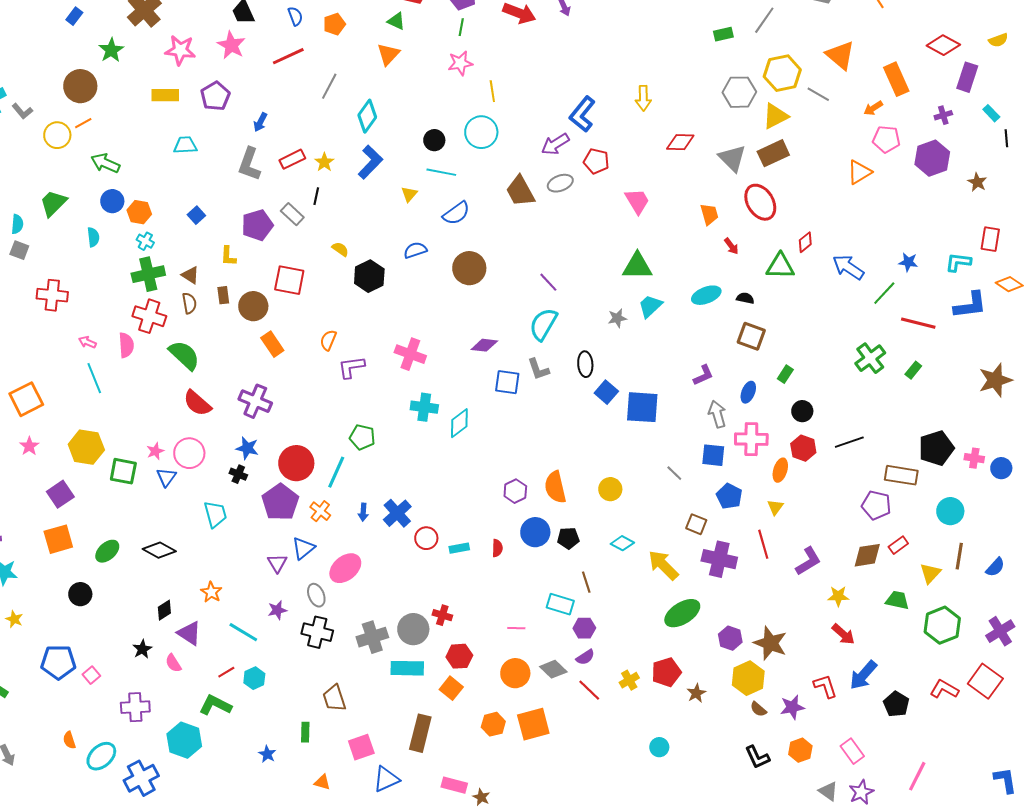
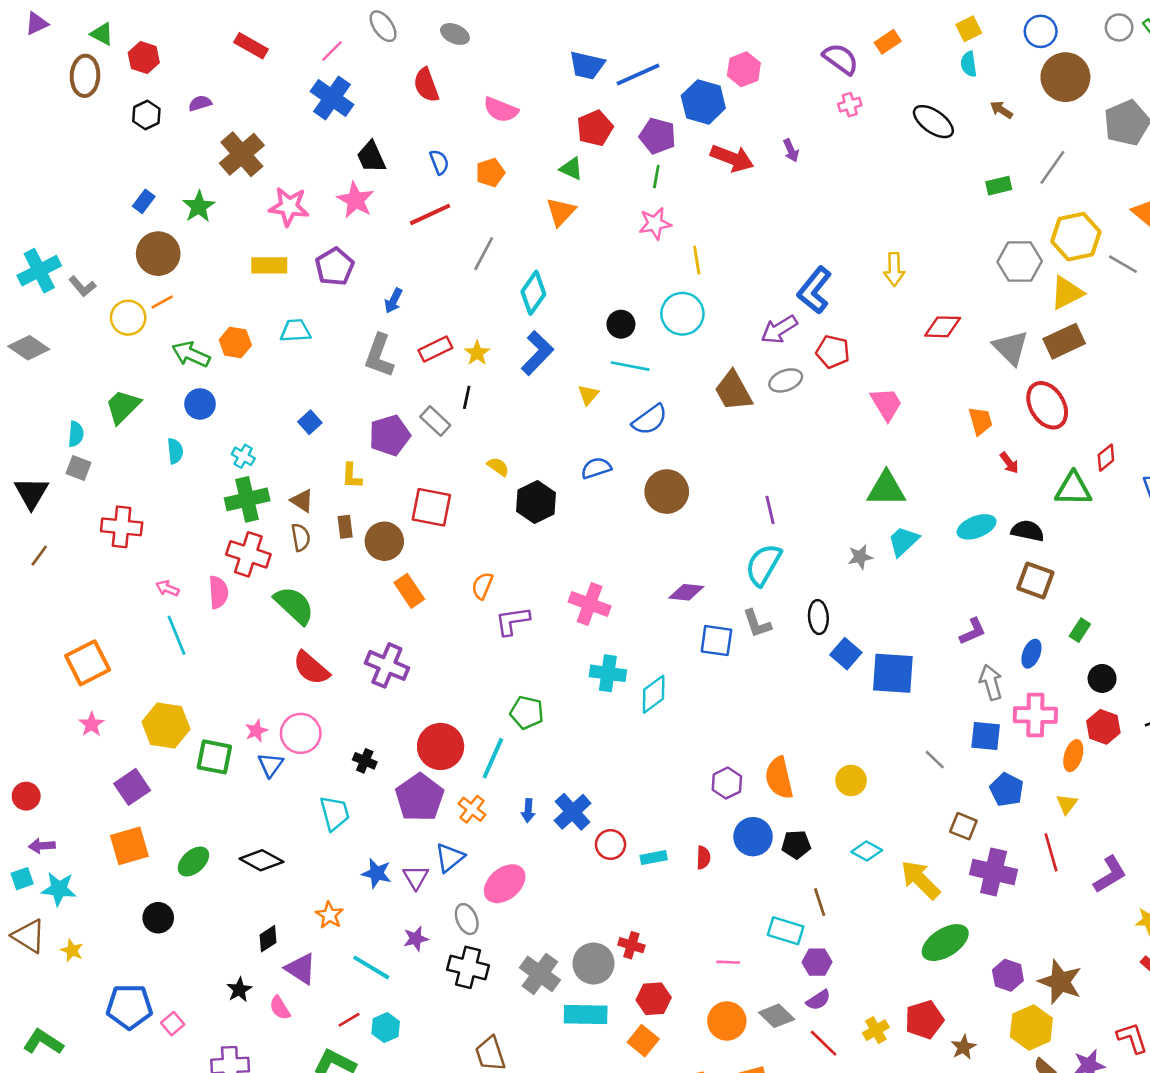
blue rectangle: (74, 16) -> (144, 201), moved
orange hexagon: (139, 212) -> (235, 343), moved
purple line: (548, 282) -> (770, 510), turned 30
black semicircle: (745, 298) -> (1028, 531), size x1.4
blue star: (247, 448) -> (376, 873), moved
gray cross: (372, 637) -> (540, 974), turned -36

